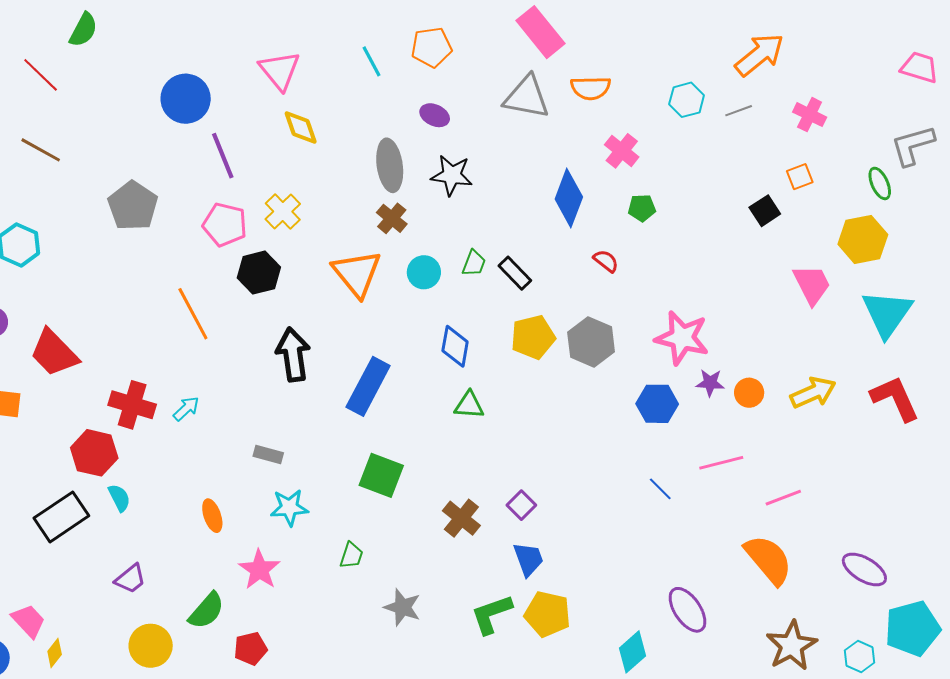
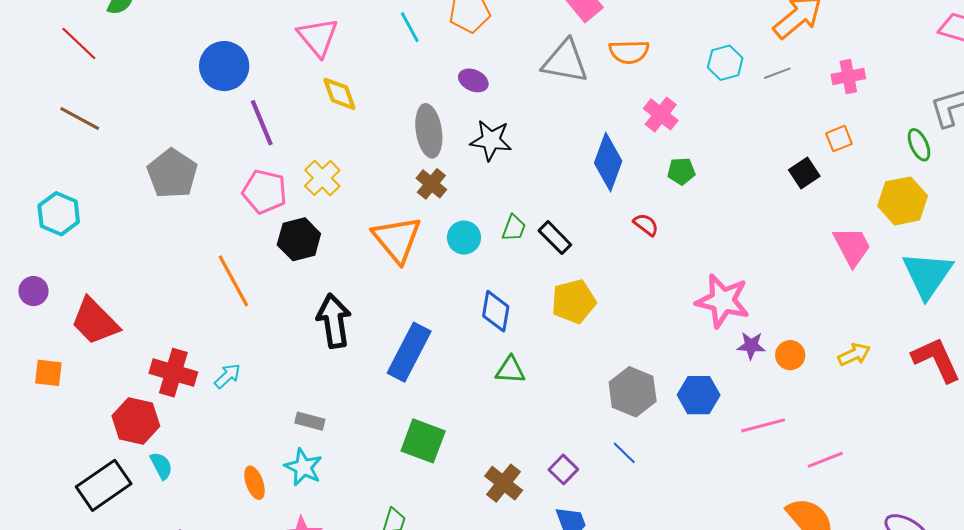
pink cross: (810, 115) -> (848, 76), turned -36
gray hexagon: (591, 342) -> (633, 392), moved
yellow arrow: (813, 393) -> (854, 354), size x0.7
blue hexagon: (657, 404) -> (699, 395), moved
blue line: (660, 489) -> (624, 453), moved
cyan star: (289, 507) -> (303, 467), moved, turned 30

